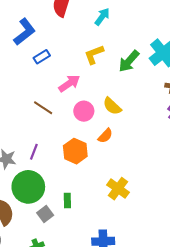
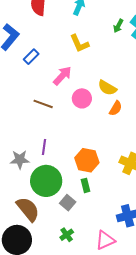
yellow L-shape: (94, 55) -> (79, 43), turned -80
green arrow: (129, 61) -> (118, 26), moved, size x0.6
orange semicircle: (105, 136) -> (116, 108), moved
orange hexagon: (75, 151) -> (87, 160), moved

